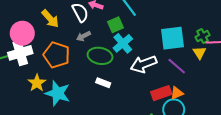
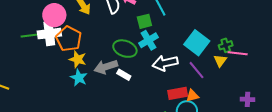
gray arrow: (83, 36) -> (106, 67), moved, size x1.6
cyan square: (173, 38) -> (197, 43), turned 35
orange pentagon: (57, 55) -> (69, 39), moved
yellow star: (37, 83) -> (78, 59), moved, turned -30
cyan star: (58, 93) -> (79, 78), size x0.7

